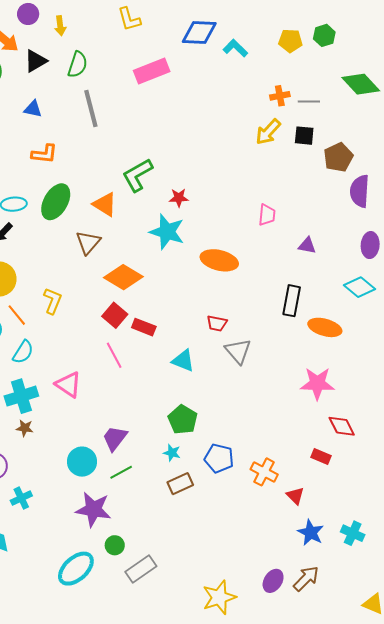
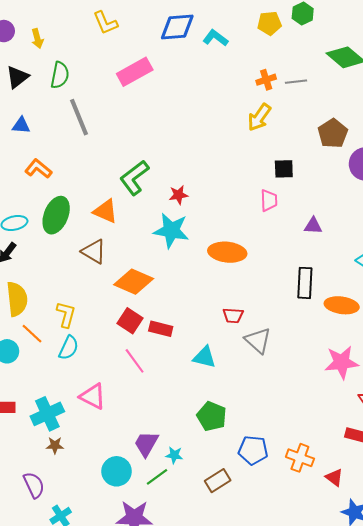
black square: (304, 136) -> (284, 169), moved
orange L-shape: (44, 154) -> (38, 169), turned -140
brown triangle: (88, 242) -> (94, 252), turned -32
cyan semicircle: (23, 352) -> (69, 348), moved
cyan star: (172, 453) -> (174, 455), moved

